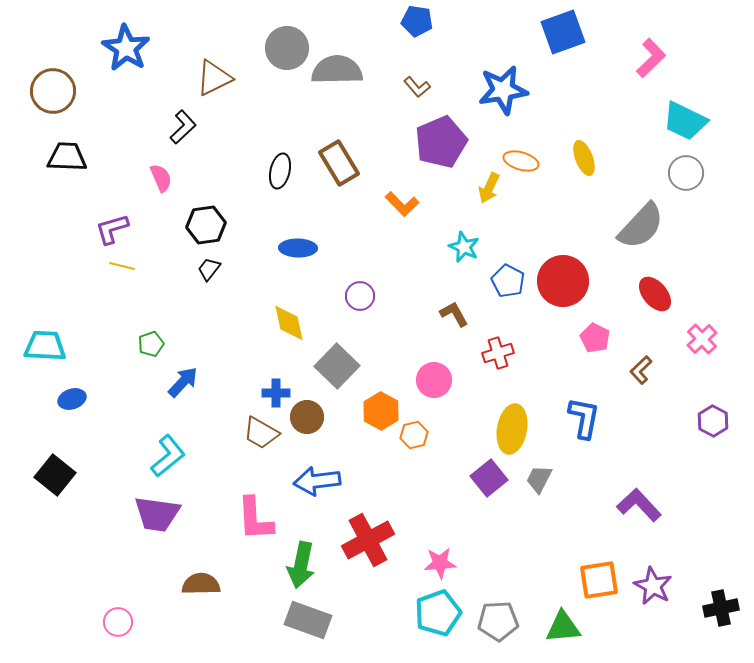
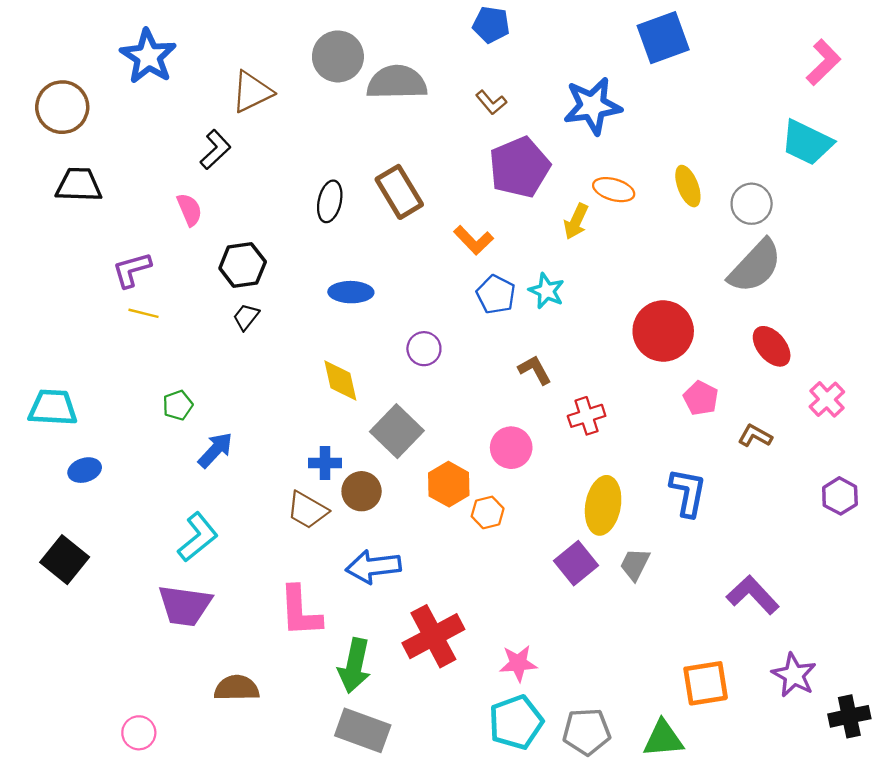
pink L-shape: (651, 58) -> (823, 62), moved
gray circle: (686, 173) -> (752, 204), moved
blue pentagon: (508, 281) -> (496, 294), moved
brown L-shape: (641, 370) -> (755, 436), turned 72
purple star: (653, 586) -> (794, 675), moved

